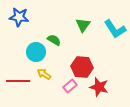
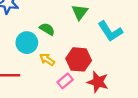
cyan L-shape: (115, 29) -> (110, 31), moved
yellow arrow: (44, 74) -> (47, 59), moved

